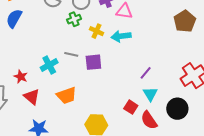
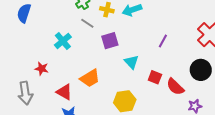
gray line: (71, 54) -> (87, 23), moved, turned 32
cyan cross: (49, 65) -> (63, 41), moved
cyan triangle: (150, 94) -> (131, 62), moved
red triangle: (32, 97) -> (64, 92), moved

